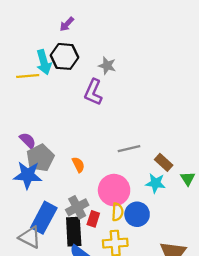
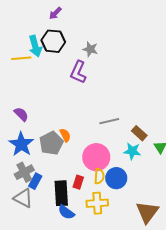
gray pentagon: (40, 158) -> (51, 143), moved
blue star: (28, 175) -> (21, 144), turned 30
gray cross: (77, 207) -> (24, 172), moved
blue rectangle: (44, 218) -> (35, 181), size x0.6

